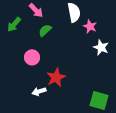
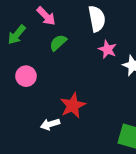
pink star: (90, 26) -> (107, 49), moved
pink circle: (32, 57) -> (26, 76), moved

